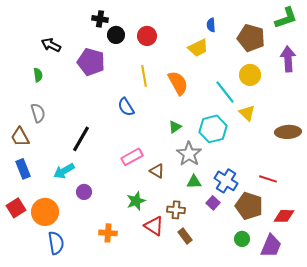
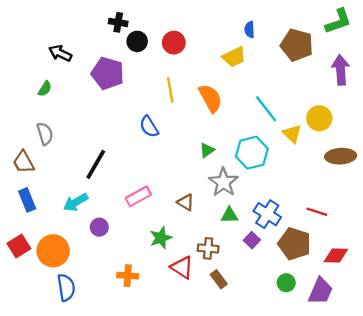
green semicircle: (38, 75) -> (45, 89), turned 40
yellow circle: (250, 75) -> (319, 118), moved
pink rectangle: (132, 157) -> (138, 196), moved

